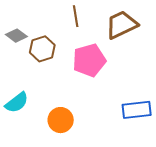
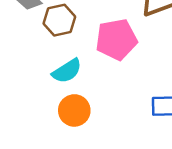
cyan semicircle: (17, 103) -> (67, 71), moved

